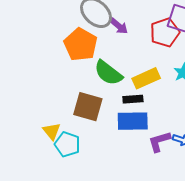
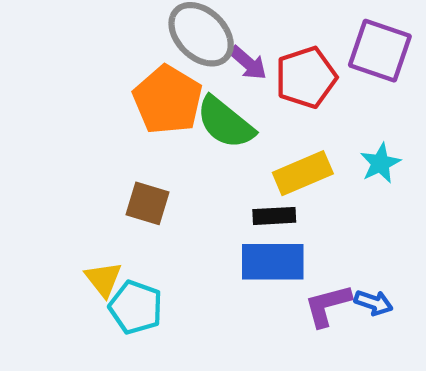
red pentagon: (165, 33) -> (306, 77), moved
green semicircle: (108, 73) -> (225, 123), moved
brown square: (88, 107) -> (148, 203), moved, size x0.7

